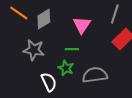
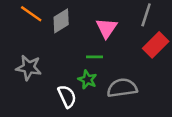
gray star: (34, 50) -> (29, 68), moved

